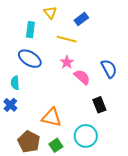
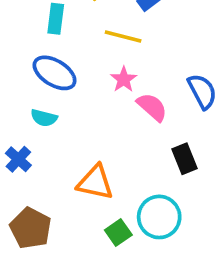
cyan semicircle: (15, 83) -> (44, 118), moved, turned -72
brown pentagon: (29, 142) -> (31, 228), moved
green square: (56, 145) -> (118, 232), moved

